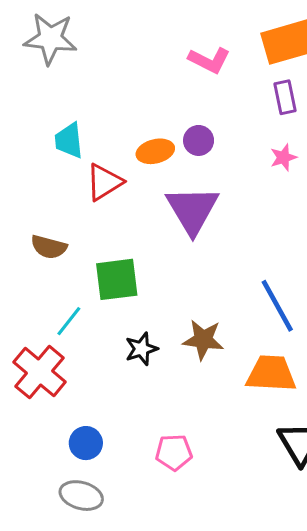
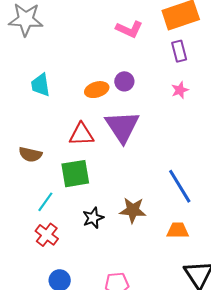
red triangle: (104, 182) -> (82, 134), moved, turned 32
red cross: (40, 372) -> (47, 235), moved, size x0.7
orange trapezoid: (271, 374) -> (178, 230), size x0.7

